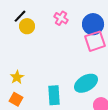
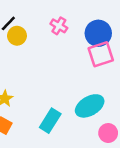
cyan rectangle: (54, 95) -> (50, 121), turned 36

